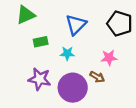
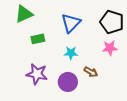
cyan star: (67, 53) -> (71, 53), moved
pink star: (109, 58) -> (110, 48), moved
purple circle: (73, 88) -> (68, 82), size x0.7

